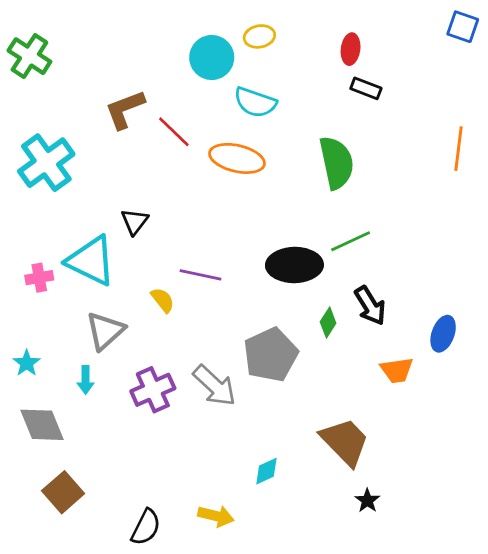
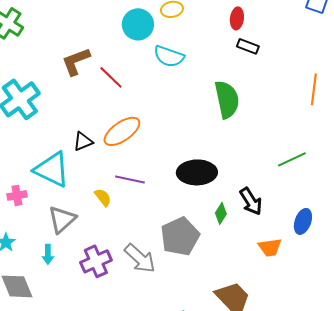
orange ellipse: (237, 158) -> (122, 131), moved, turned -48
black triangle: (135, 222) -> (83, 141), turned 30
green line: (351, 241) -> (292, 159), moved
pink cross: (39, 278) -> (17, 195), moved

